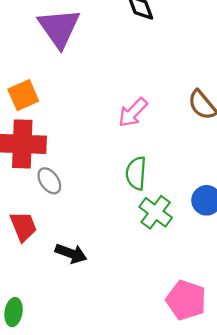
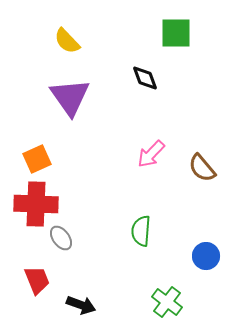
pink arrow: (133, 112) -> (151, 154), moved
green cross: (156, 212) -> (167, 302), moved

